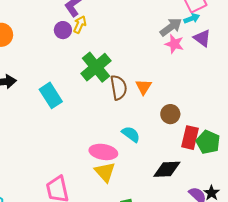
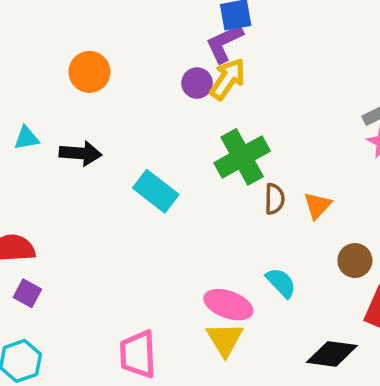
yellow arrow: (80, 25) -> (228, 79), size x1.4
brown semicircle: (119, 88) -> (274, 199), size x0.7
cyan rectangle: (51, 95) -> (156, 191), turned -30

